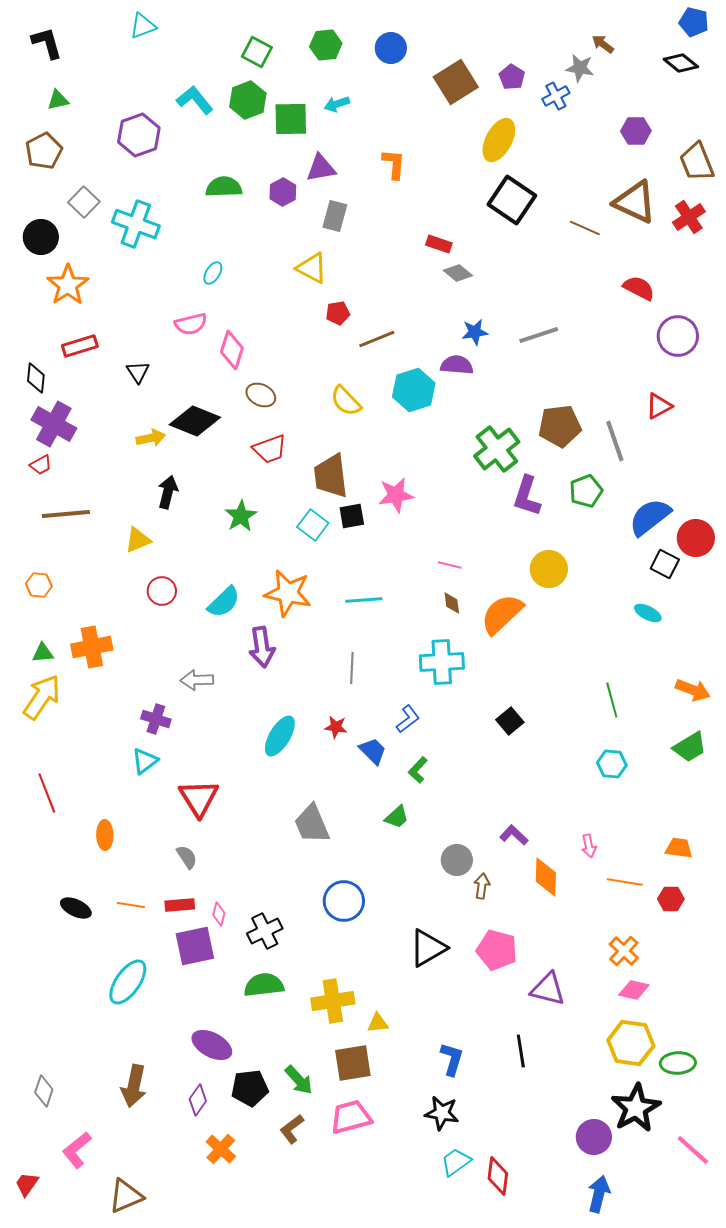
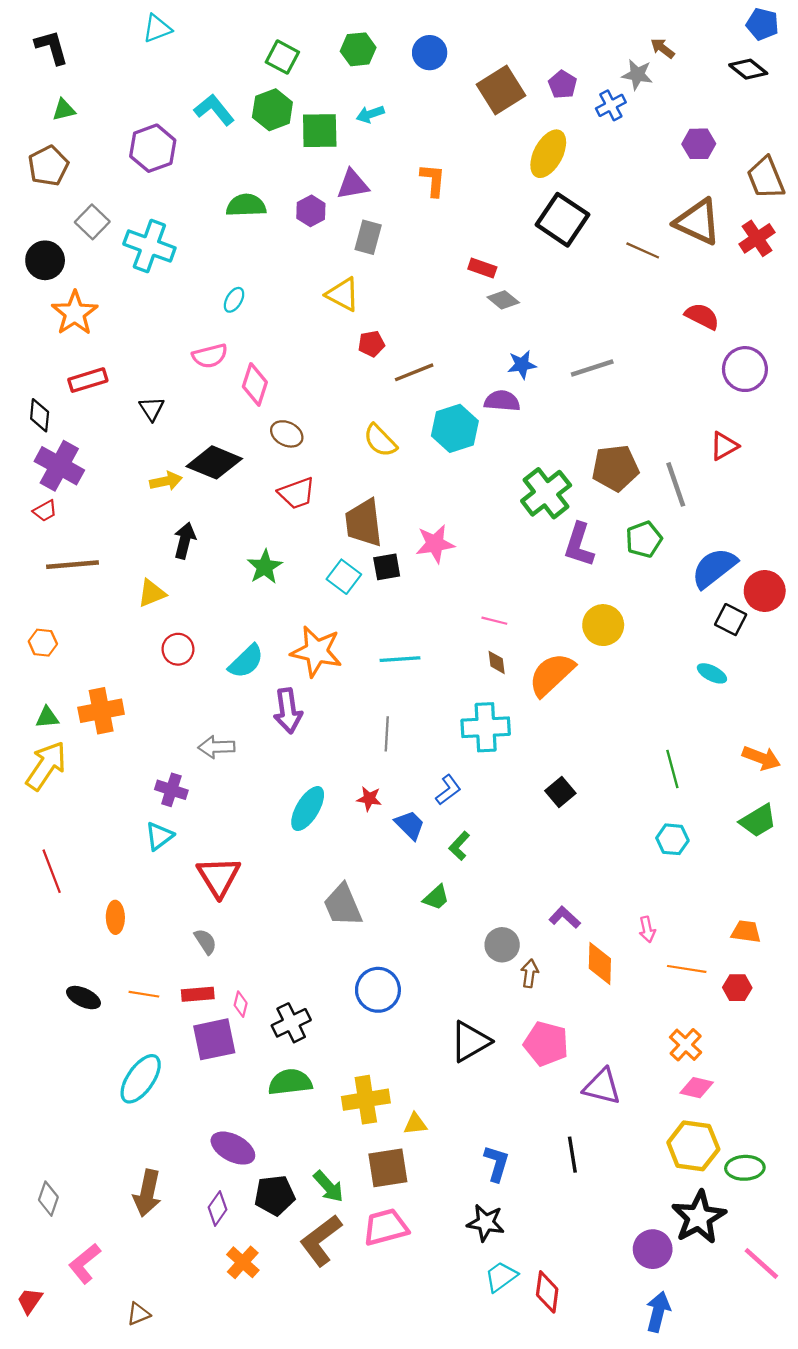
brown L-shape: (292, 1129) -> (321, 1240), size x1.6
brown triangle: (126, 1196) -> (138, 1314), size x0.6

